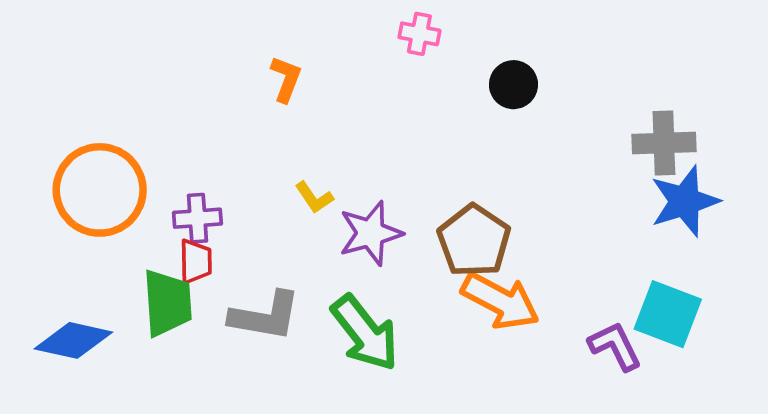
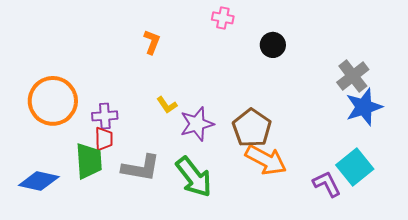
gray cross: (664, 143) -> (353, 76), turned -36
cyan square: (668, 314) -> (355, 167), turned 30

